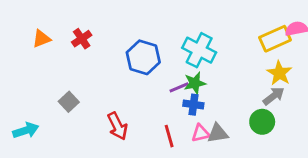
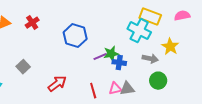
yellow rectangle: (275, 39) -> (150, 17), moved, turned 45
cyan cross: (199, 50) -> (139, 31), moved
gray arrow: (274, 96) -> (150, 59), moved, turned 49
blue cross: (193, 105) -> (119, 63), moved
red arrow: (117, 126) -> (57, 84), turned -102

